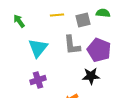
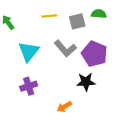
gray L-shape: (72, 45) -> (65, 48), turned -35

